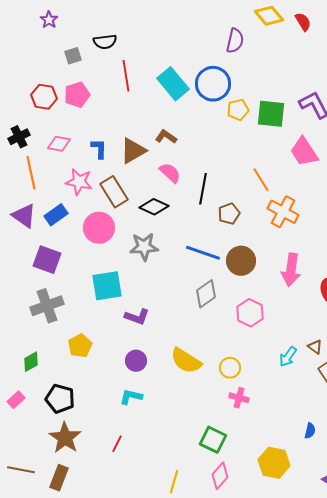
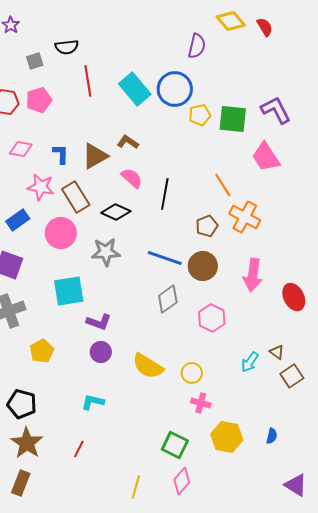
brown pentagon: (229, 214) -> (207, 226), moved
purple circle: (136, 361) -> (101, 352), moved
yellow hexagon: (274, 463) -> (227, 437), moved

